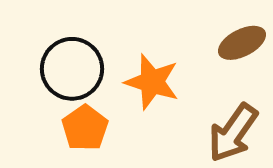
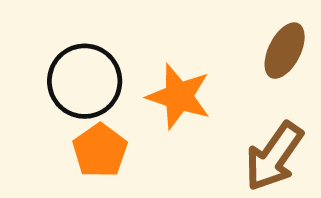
brown ellipse: (242, 43) -> (285, 51), turned -36

